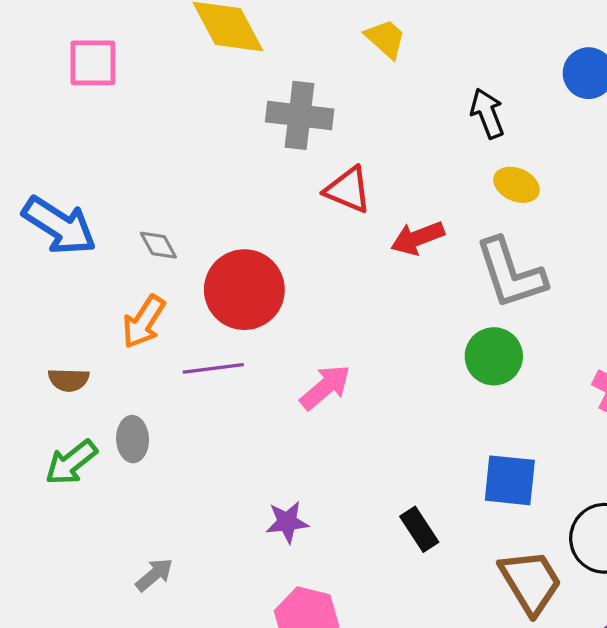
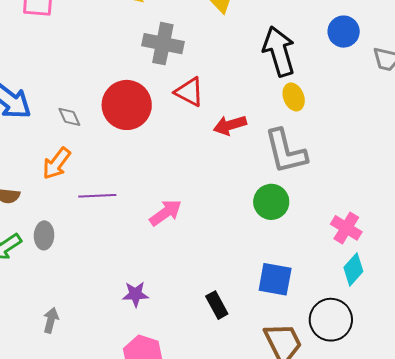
black arrow: (487, 113) -> (279, 51), size x1.6
yellow ellipse: (517, 185) -> (294, 97), turned 40
red circle: (244, 290) -> (127, 105), moved
gray arrow: (154, 575) -> (51, 320), turned -40

